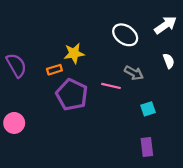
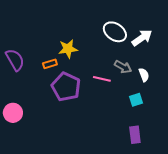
white arrow: (165, 25) -> (142, 38), moved
white semicircle: (169, 61) -> (144, 75), moved

